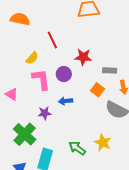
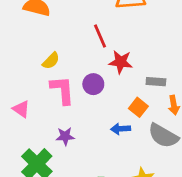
red line: (52, 40) -> (100, 36), moved
blue arrow: (65, 101) -> (121, 129), moved

